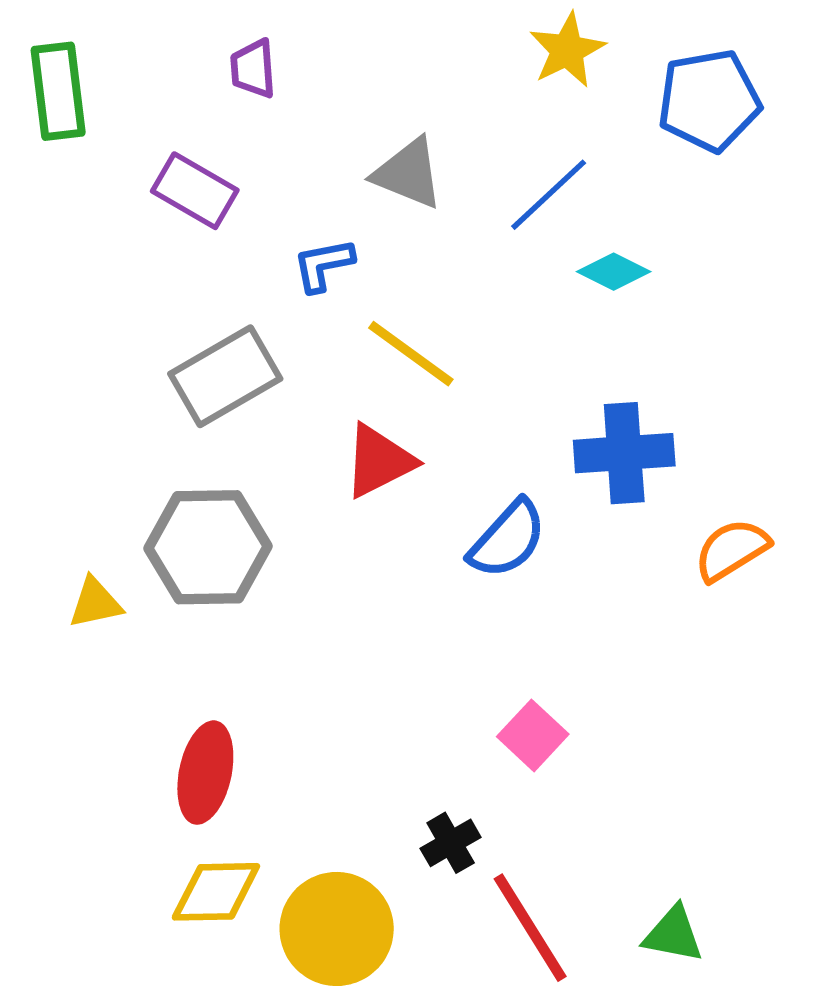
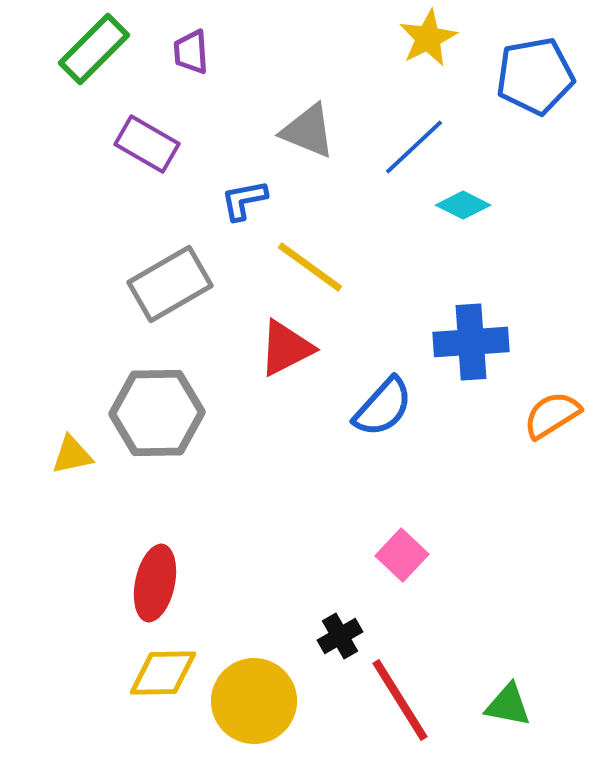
green rectangle: (58, 91) -> (94, 49), moved, turned 52

